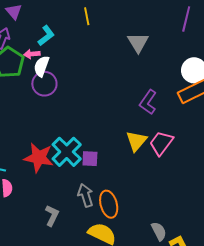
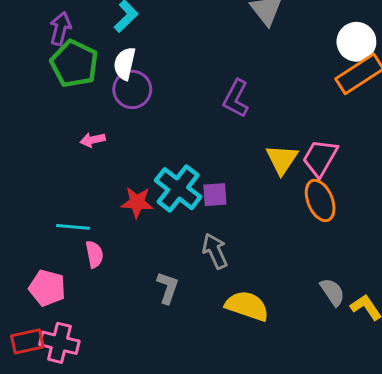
pink arrow: (32, 54) -> (93, 140), moved
purple L-shape: (148, 102) -> (236, 98), moved
red star: (39, 158) -> (137, 202), size x0.7
orange ellipse: (109, 204) -> (320, 200), moved

